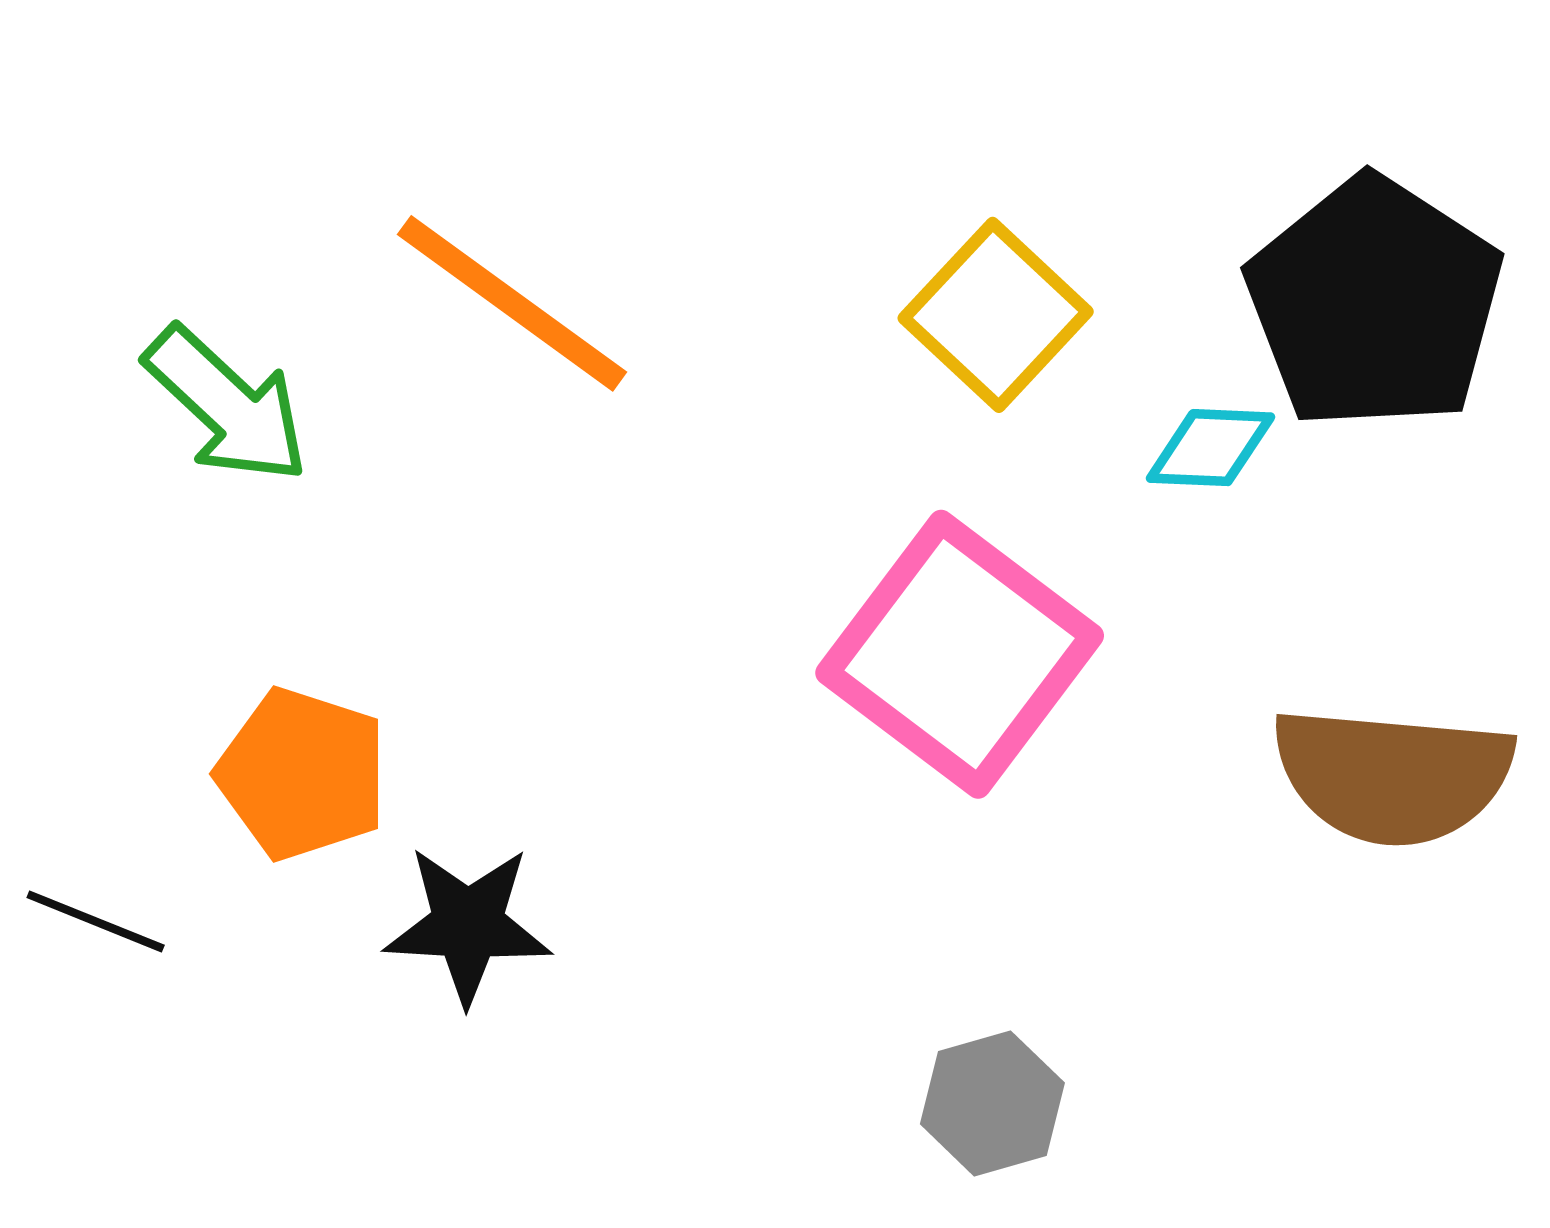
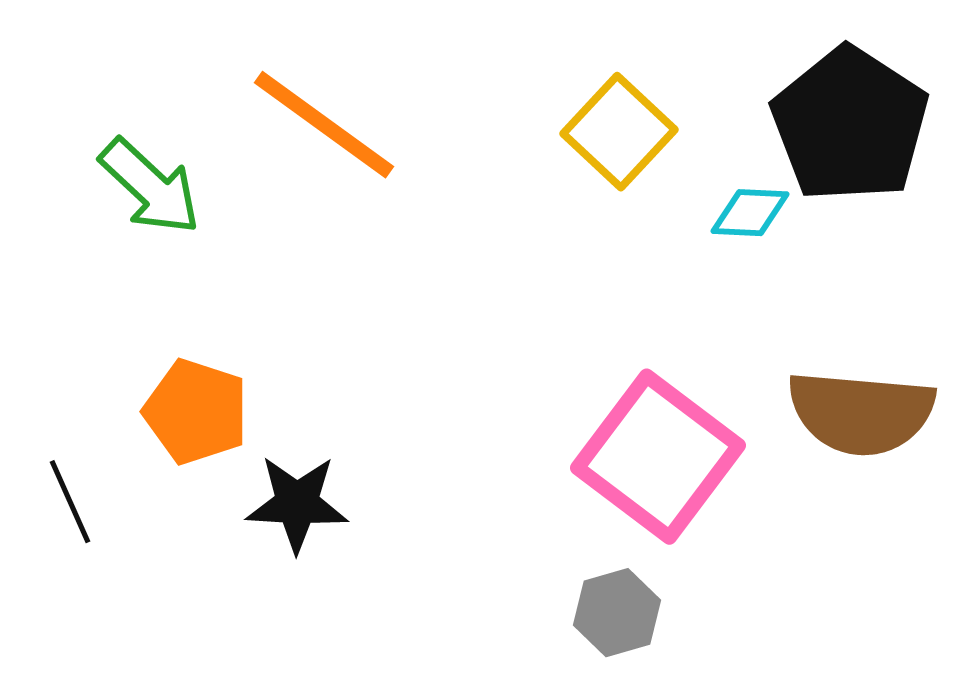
pink square: (960, 654) -> (658, 457), moved
black line: (96, 921) -> (70, 502), turned 44

